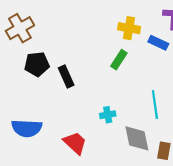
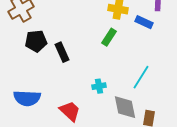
cyan line: (155, 105) -> (141, 77), turned 40

